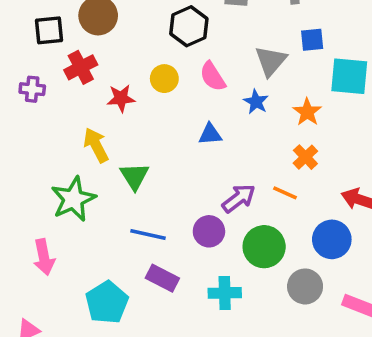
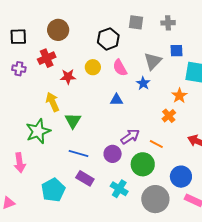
black square: (49, 30) -> (18, 37), moved
orange star: (307, 112) -> (179, 96), moved
orange line: (285, 193) -> (156, 144), moved
blue circle: (332, 239) -> (181, 177), moved
gray circle: (305, 286) -> (155, 199), moved, size x1.4
cyan cross: (225, 293) -> (119, 189), turned 30

